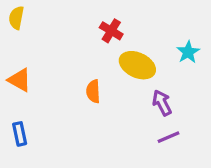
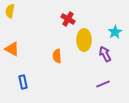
yellow ellipse: (137, 65) -> (84, 40), turned 65
purple arrow: (162, 103) -> (105, 54), moved
blue rectangle: (20, 134) -> (23, 82), moved

